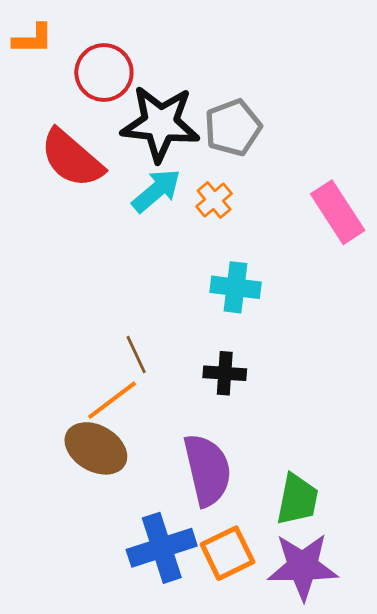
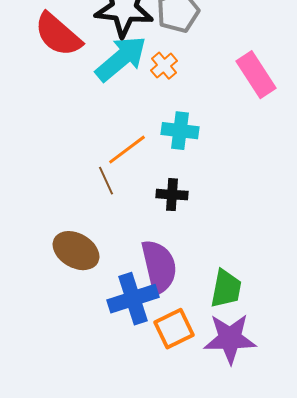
cyan arrow: (156, 191) -> (121, 59), size x1.4
orange line: (112, 400) -> (127, 150), moved
blue cross: (162, 548) -> (133, 299), moved

